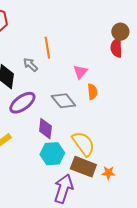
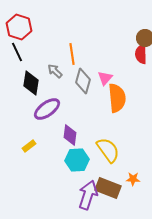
orange semicircle: (92, 92) -> (117, 98), size x1.8
gray diamond: (63, 101) -> (83, 81), moved, turned 55
brown rectangle: (83, 167) -> (108, 188), moved

